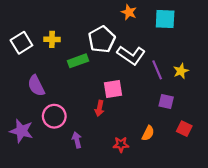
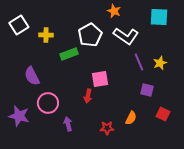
cyan square: (165, 19) -> (159, 17), moved
white square: (21, 43) -> (19, 25), moved
white L-shape: (131, 55) -> (126, 36), moved

